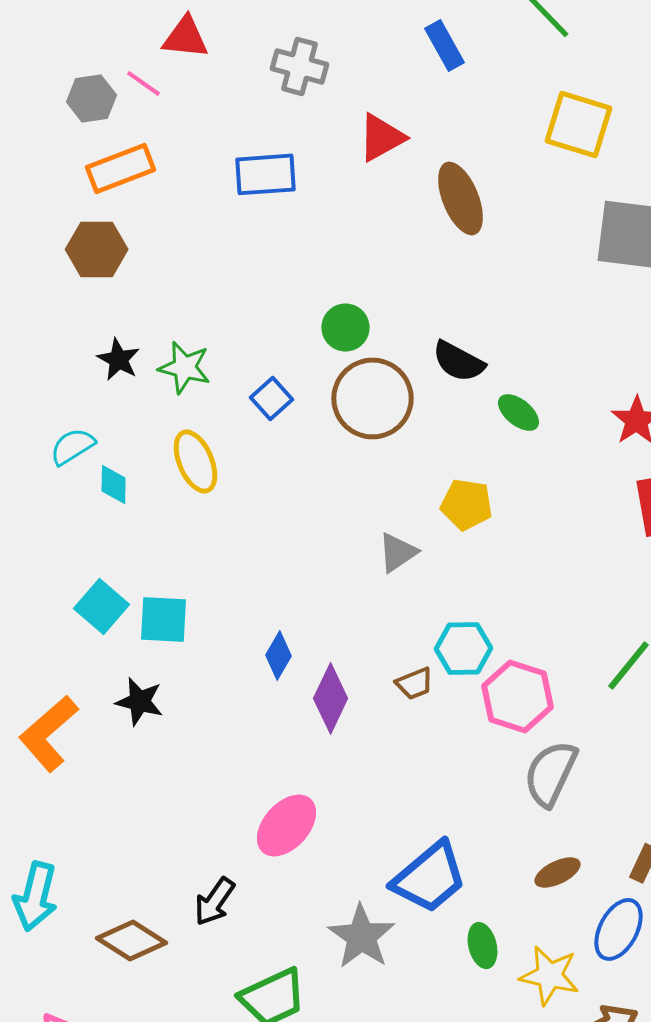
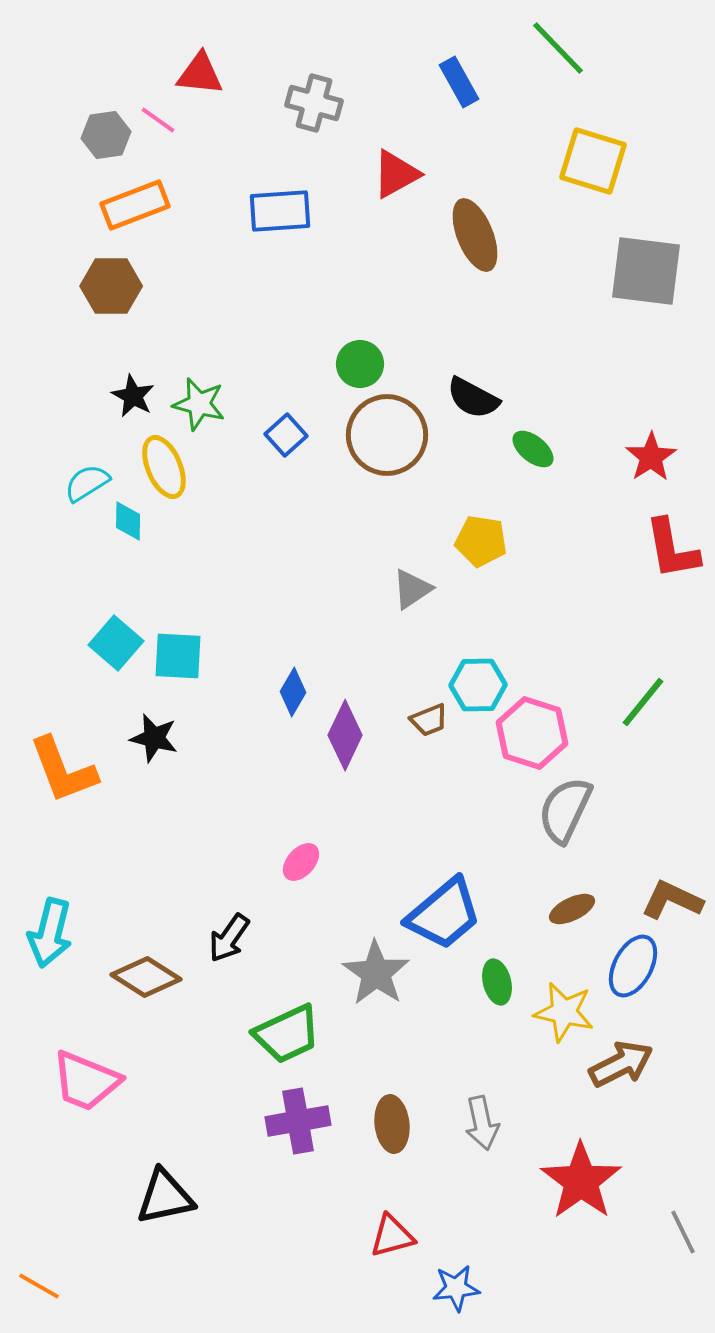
yellow ellipse: (196, 461) -> (164, 467), moved
orange L-shape: (48, 733) -> (63, 770), turned -70
pink ellipse: (286, 825) -> (301, 862), size x0.6

